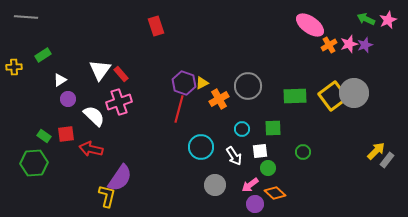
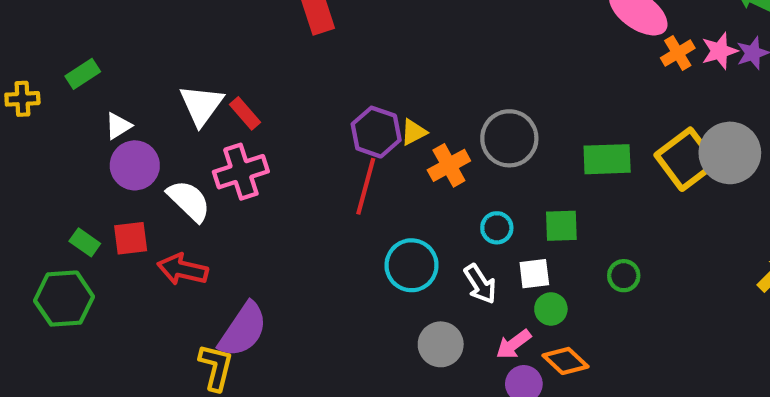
purple circle: (68, 99) -> (135, 165), size x1.5

